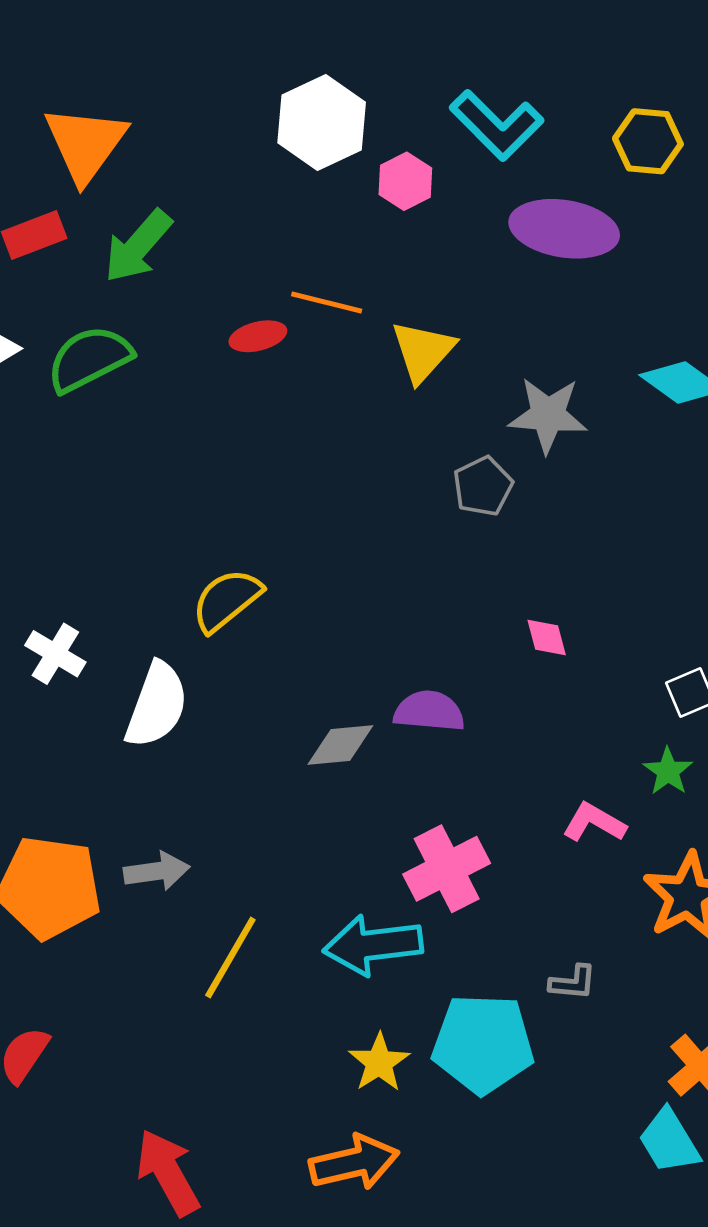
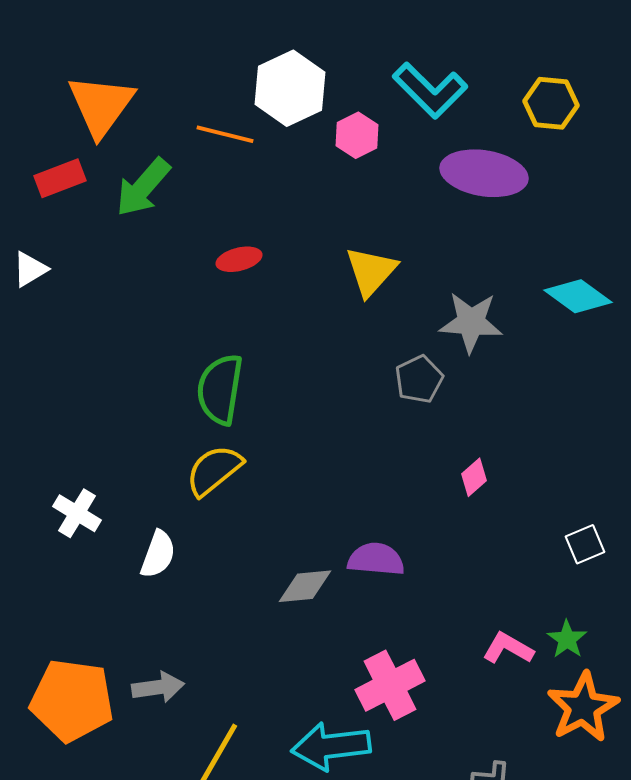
orange line: (327, 302) -> (225, 134), moved
green semicircle: (89, 359) -> (220, 389), moved, turned -54
pink diamond: (547, 638) -> (474, 477), moved, turned 63
white semicircle: (157, 705) -> (158, 554), size x0.7
green star: (668, 771) -> (567, 639), moved

